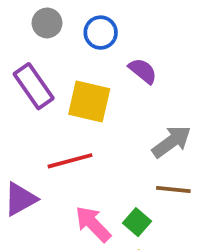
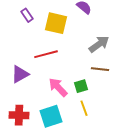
purple rectangle: (34, 86) -> (27, 15), size x0.6
green square: (137, 222) -> (81, 86), turned 32

